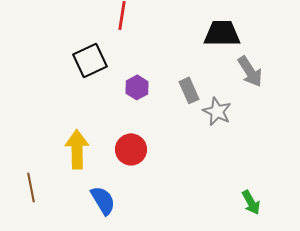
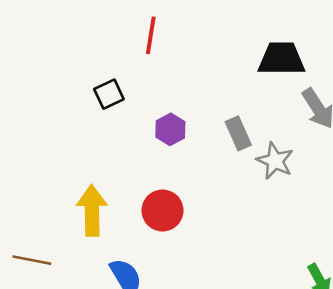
black square: (90, 60) -> (109, 94), size x0.7
brown line: (31, 187) -> (32, 260), turned -68

